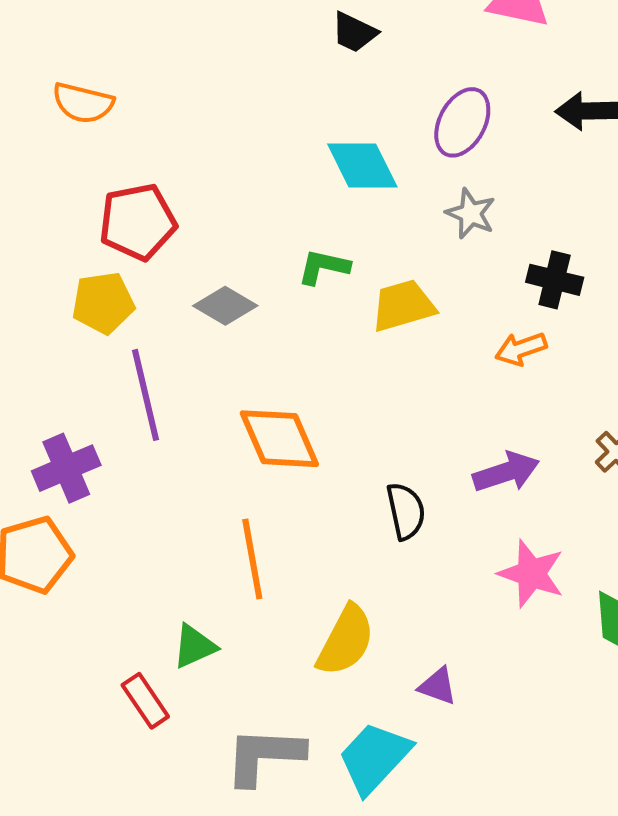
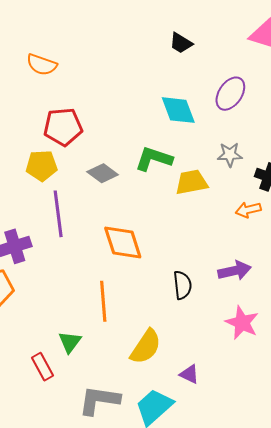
gray star: (471, 214) -> (230, 155), moved, turned -30
green L-shape: (324, 267) -> (154, 159), size x1.4
green triangle: (194, 646) -> (70, 342), turned -35

